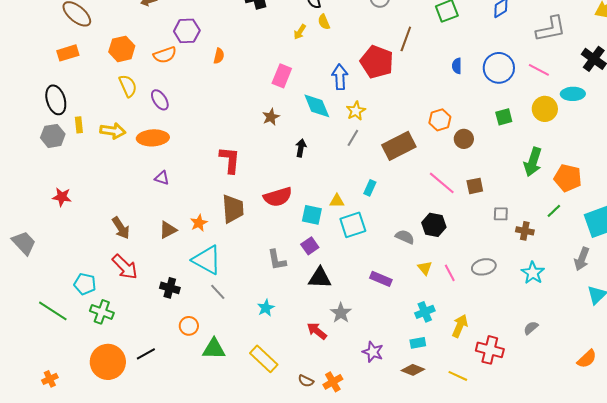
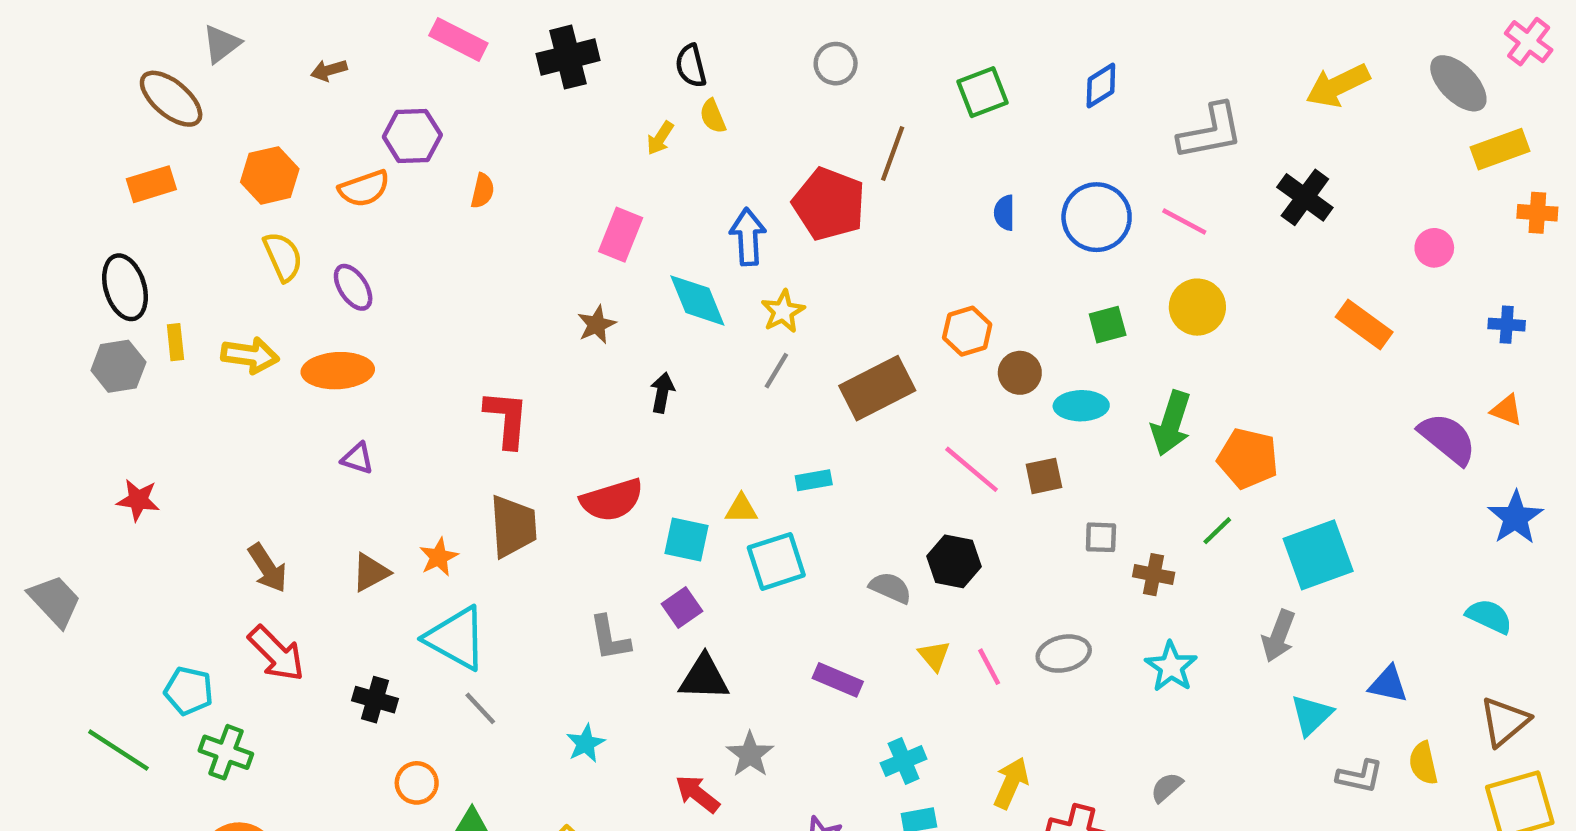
cyan ellipse: (573, 94) -> (1081, 406), moved
cyan rectangle: (370, 188) -> (814, 480), turned 56
cyan cross: (425, 312) -> (904, 761), moved

